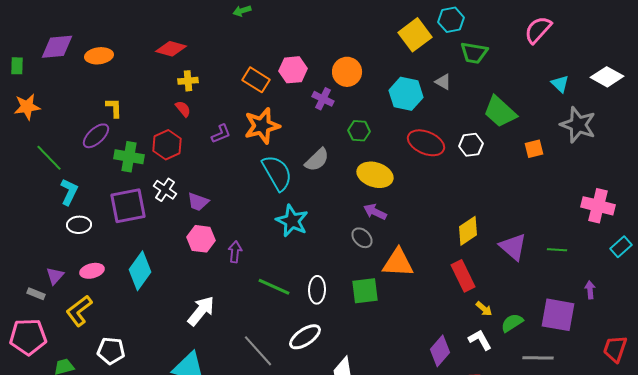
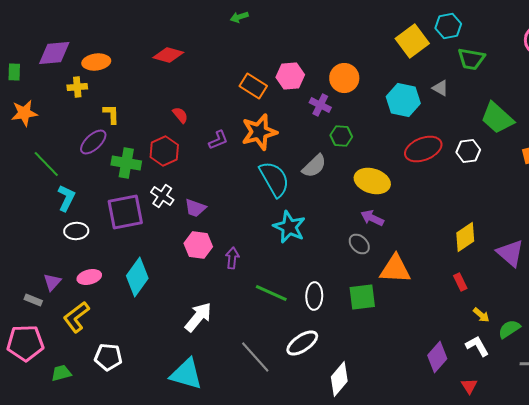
yellow cross: (188, 81) -> (77, 87), moved
green hexagon: (359, 131) -> (341, 136), moved
red ellipse: (426, 143) -> (423, 149), turned -45
red rectangle: (463, 276) -> (460, 282), size x0.6

